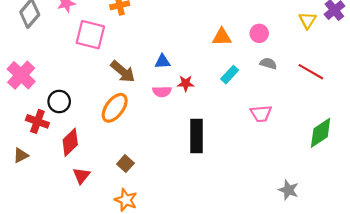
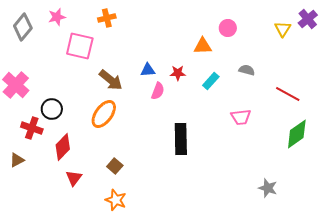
pink circle: (259, 33) -> (228, 28), moved
red line: (311, 72) -> (288, 94), moved
red star: (186, 83) -> (178, 73), moved
pink semicircle: (162, 92) -> (158, 91), moved, turned -66

